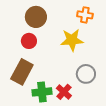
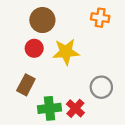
yellow star: (72, 40) -> (66, 52), moved
brown rectangle: (22, 72) -> (26, 85), size x0.7

